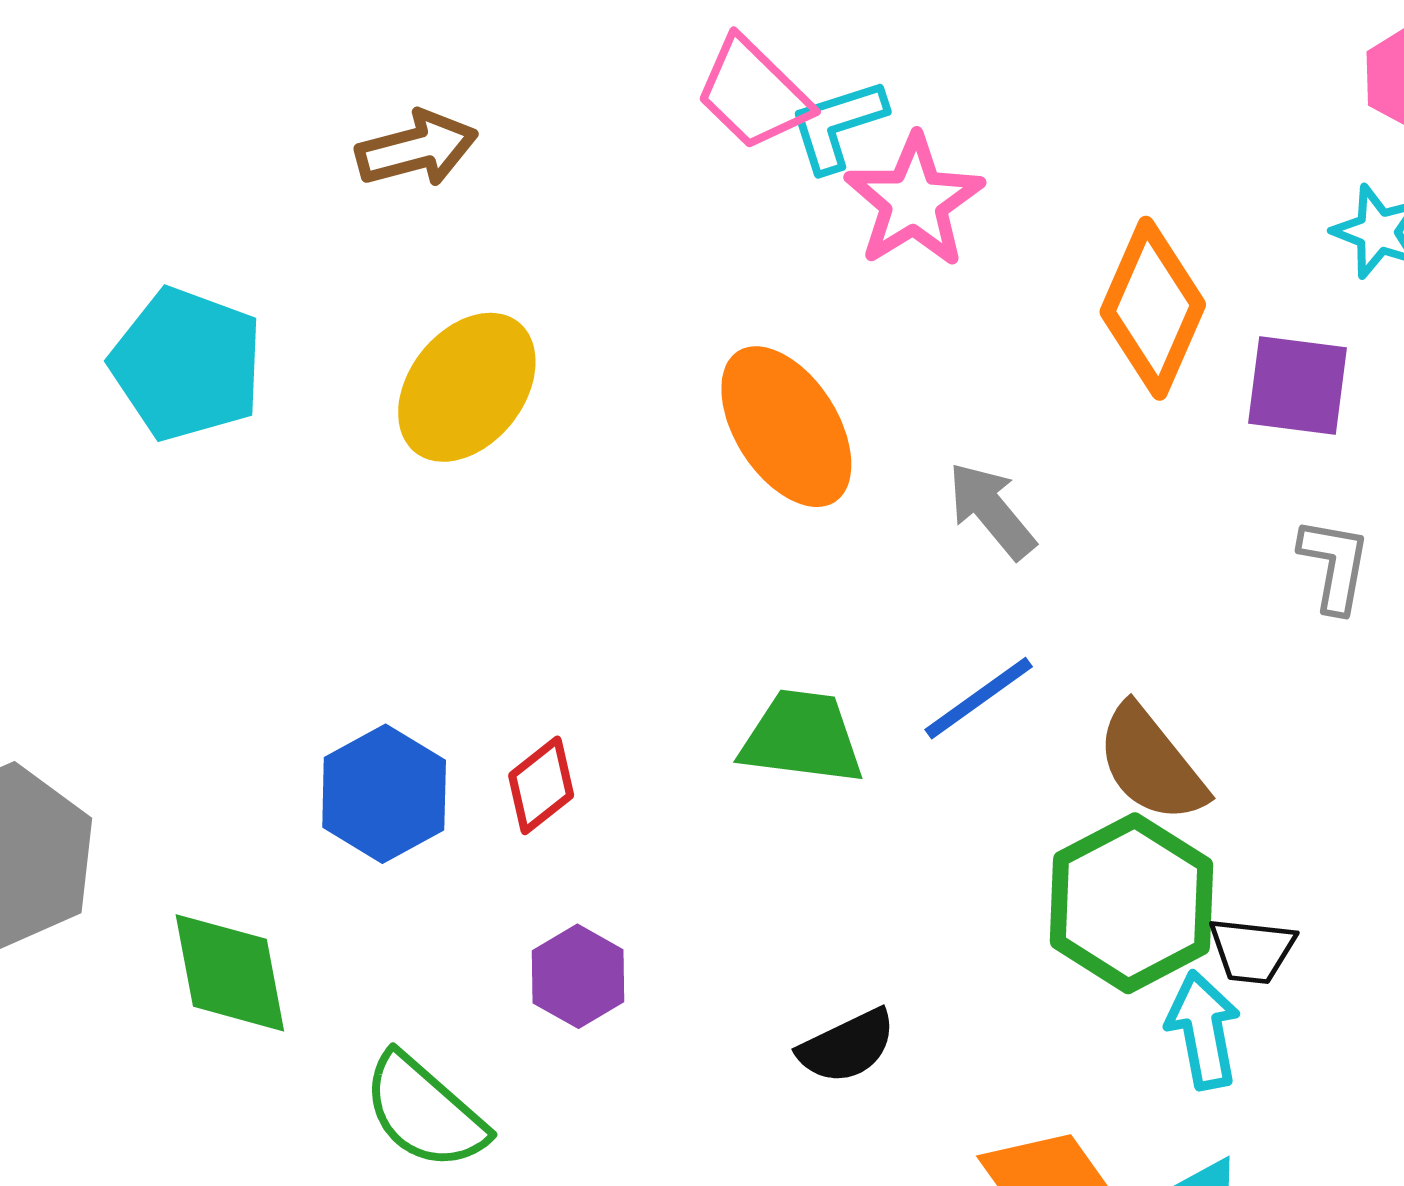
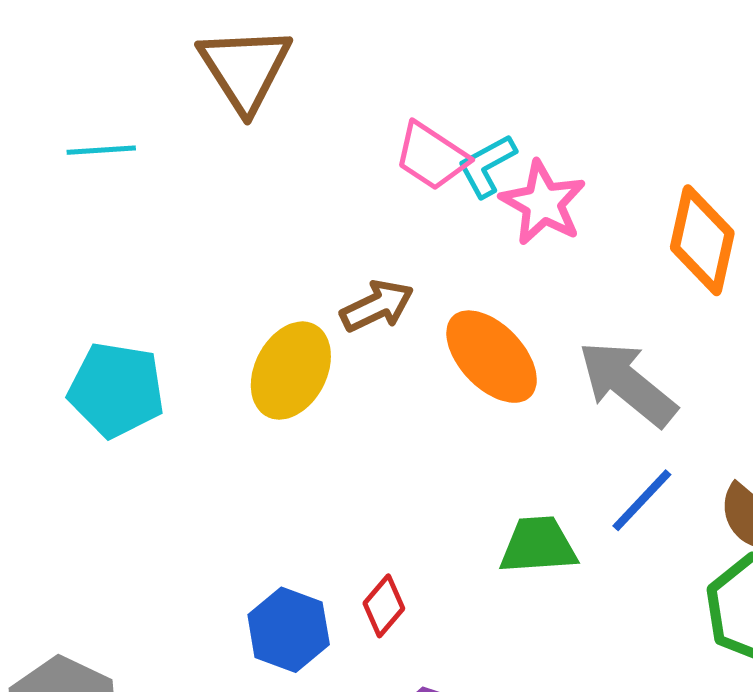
brown arrow: (417, 149) -> (377, 306), moved
gray arrow: (992, 511) -> (627, 384), size x1.6

